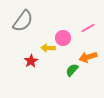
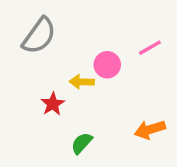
orange arrow: (88, 57) -> (150, 130), moved
green semicircle: (72, 70) -> (82, 143), moved

